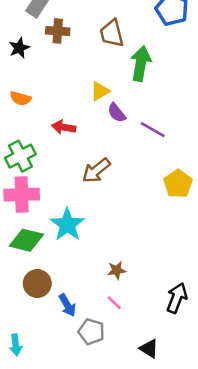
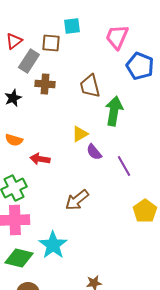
red arrow: (64, 127) -> (40, 159), moved
purple line: (153, 130) -> (124, 166), turned 30

